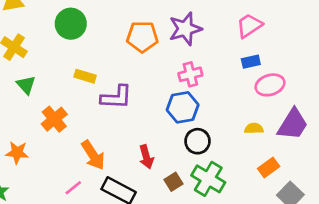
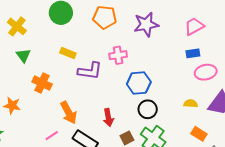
orange pentagon: (142, 37) -> (105, 17), moved
pink cross: (190, 74) -> (118, 55), moved
orange cross: (54, 119) -> (42, 83), turned -30
orange rectangle: (269, 168) -> (199, 134), turned 63

